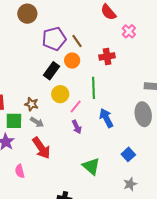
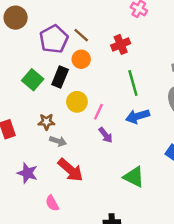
green line: (93, 88) -> (133, 83), moved
blue arrow: (106, 118) -> (137, 116), turned -66
green square: (14, 121) -> (33, 80), moved, turned -36

